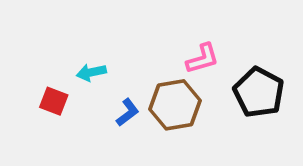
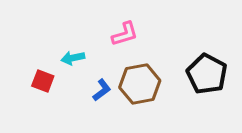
pink L-shape: (202, 59) -> (125, 34), moved

